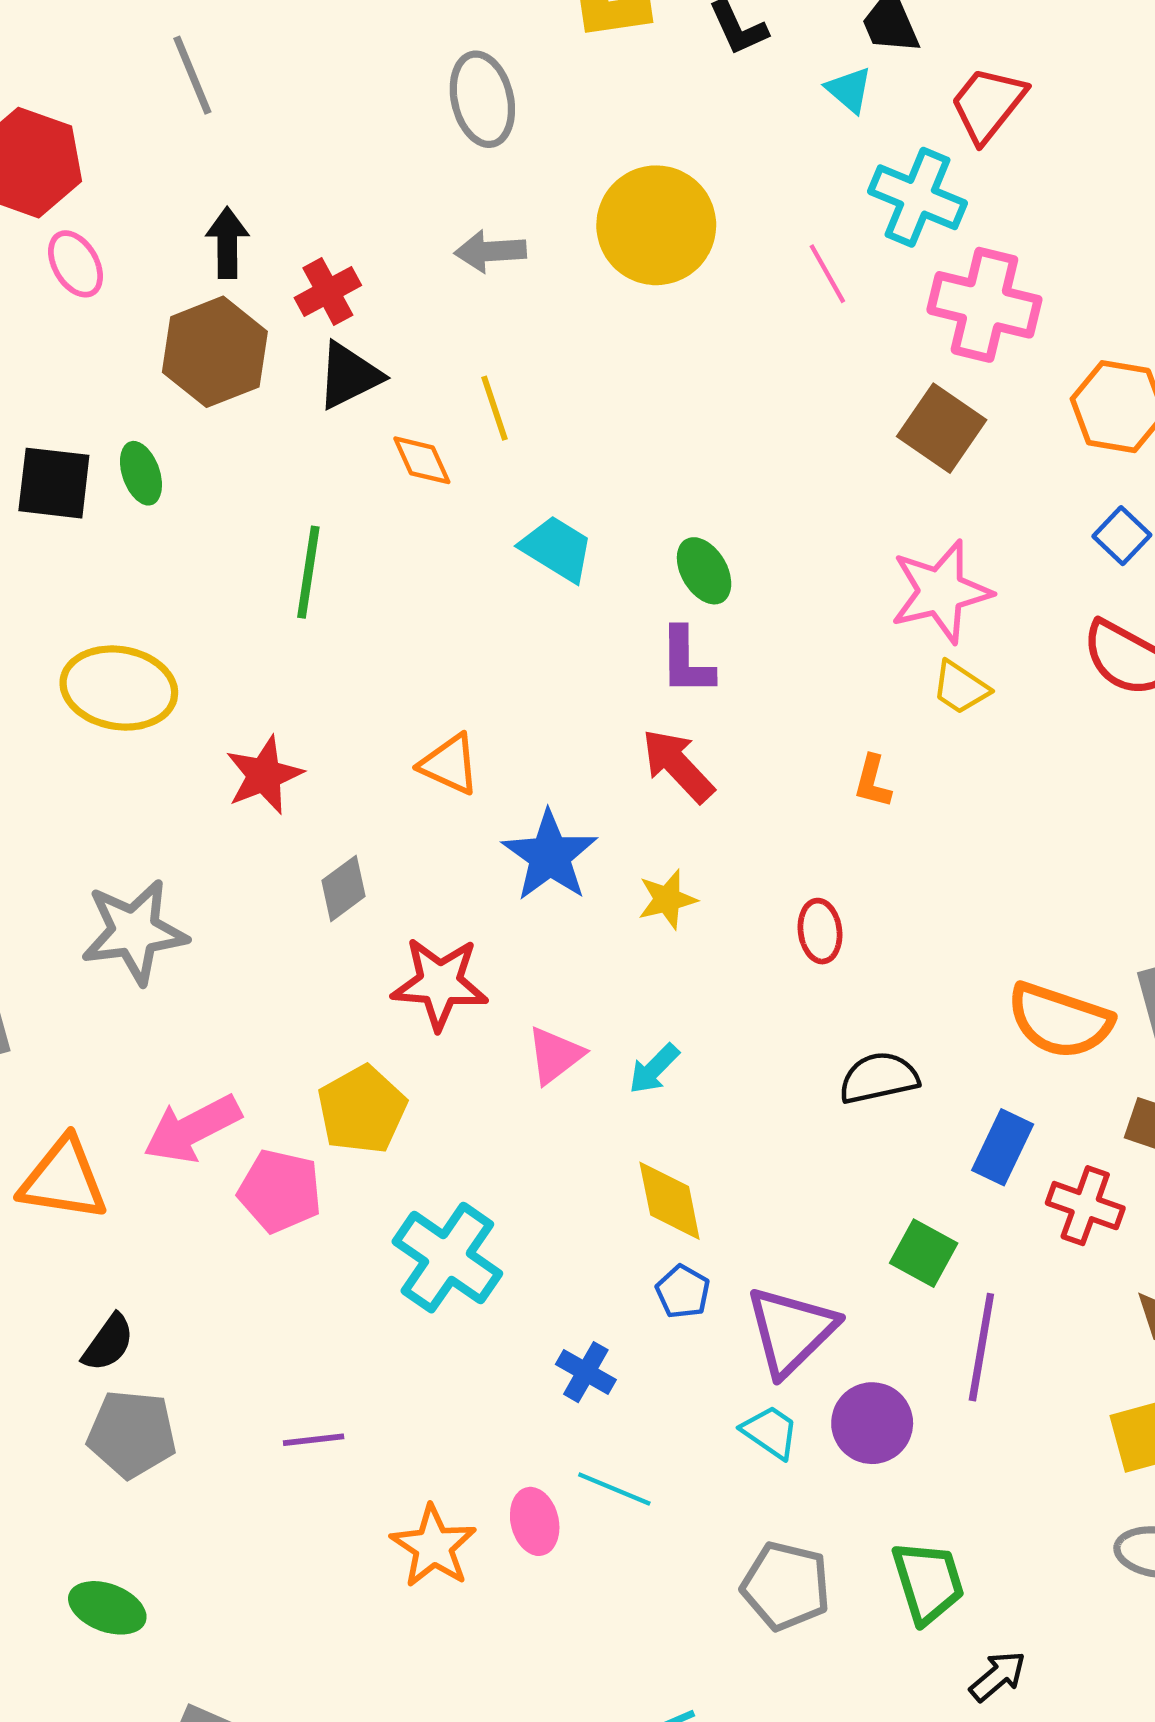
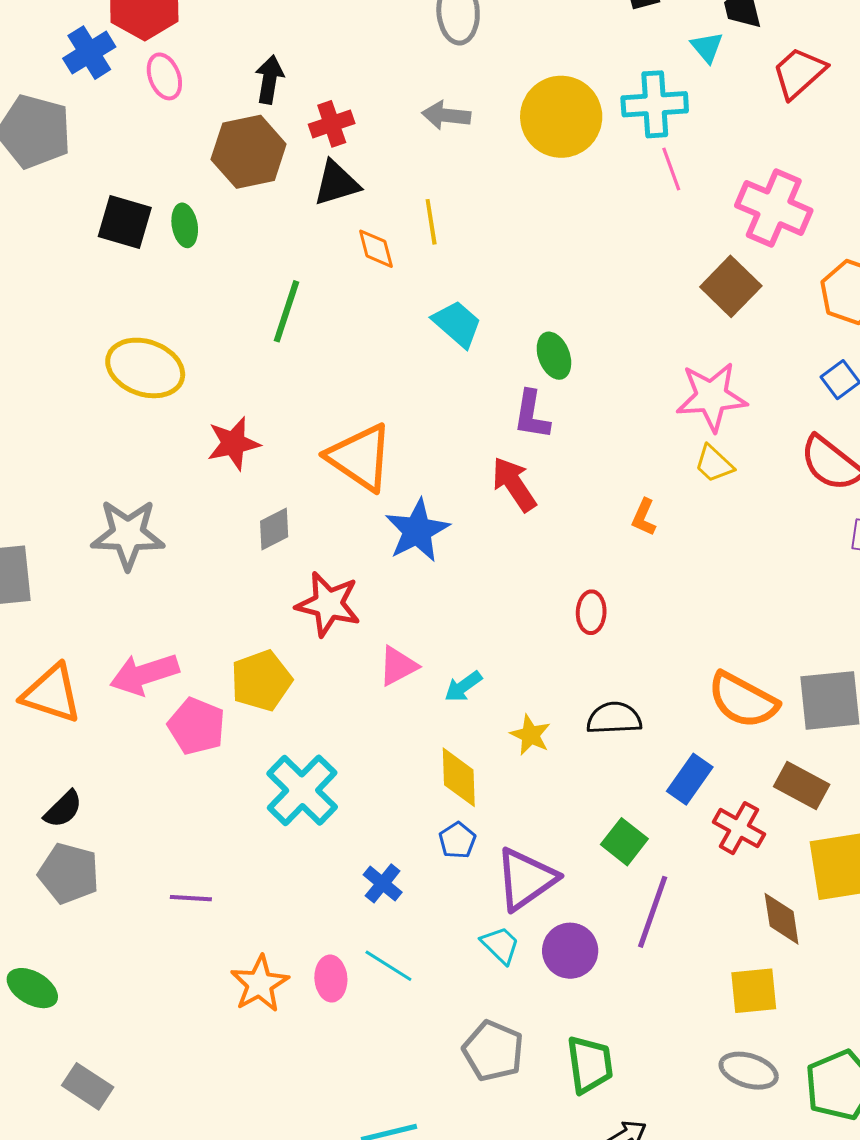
cyan cross: (917, 197) -> (655, 104), moved, turned -36
orange triangle: (450, 764) -> (360, 457), size x1.6
yellow star: (667, 899) -> (530, 735), moved, turned 30

